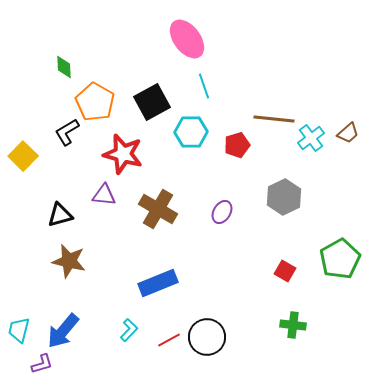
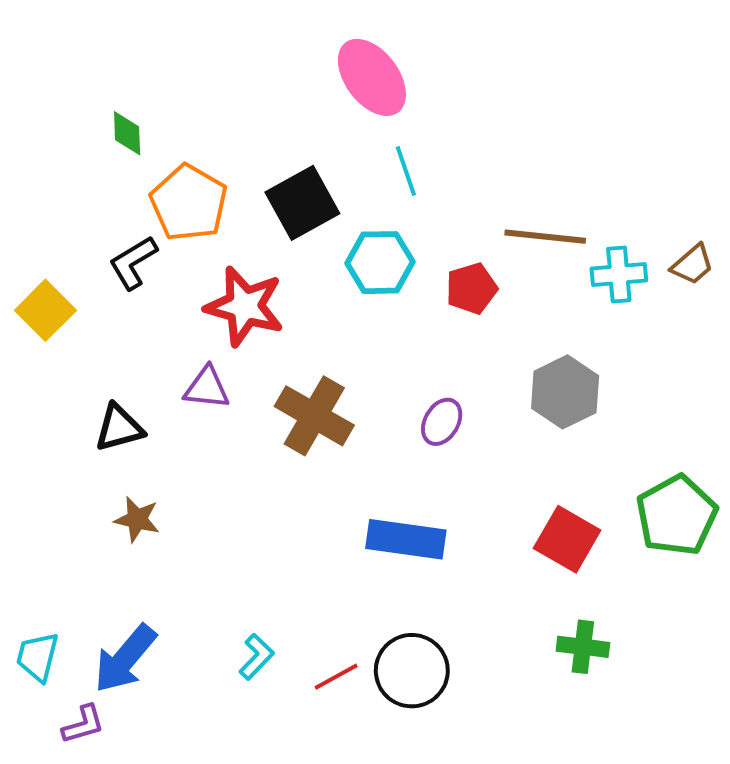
cyan cross: (311, 138) -> (619, 275), turned 32
brown star: (69, 261) -> (137, 519), size x0.7
red square: (285, 271) -> (567, 539), size x1.5
blue rectangle: (158, 283) -> (406, 539), moved, turned 30

